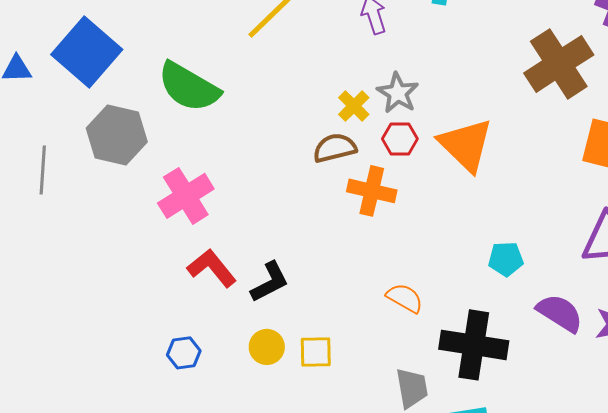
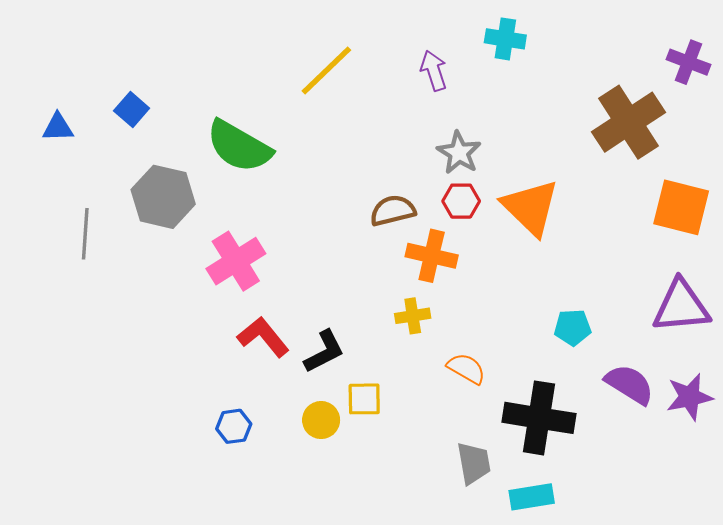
blue square: (87, 52) -> (132, 109), size x0.5
yellow cross: (354, 106) -> (413, 316), moved, turned 36
yellow square: (316, 352) -> (364, 399), moved

